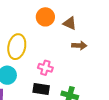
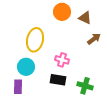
brown arrow: (79, 46) -> (94, 39), turned -40

